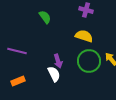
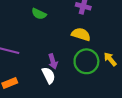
green semicircle: (45, 17) -> (39, 14), turned 152

